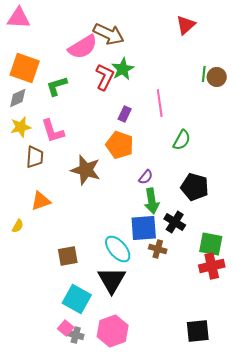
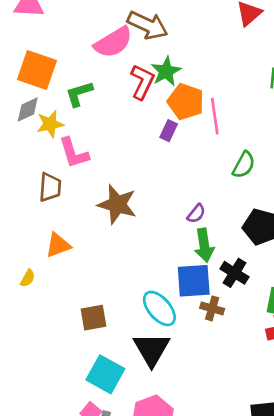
yellow star: (21, 127) -> (50, 124), moved
orange pentagon: (120, 145) -> (186, 102), moved

